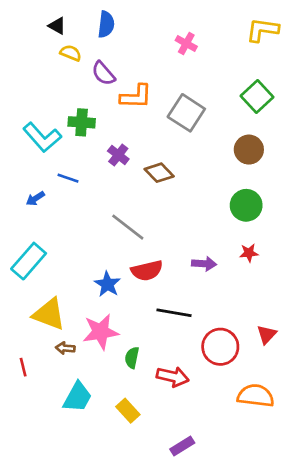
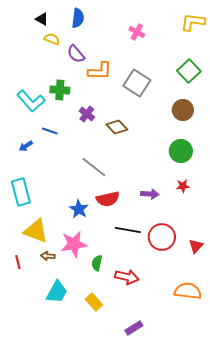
cyan rectangle: (29, 261) -> (21, 192), turned -56
red circle: (220, 347) -> (162, 237), moved
red line: (23, 367) -> (18, 262), moved

